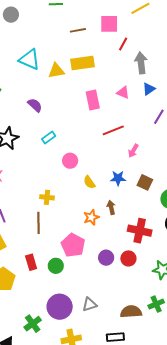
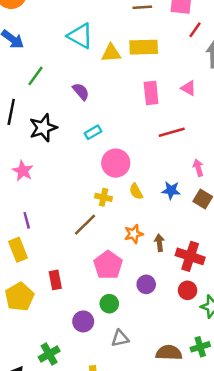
pink arrow: (133, 151) -> (198, 168), moved, turned 128
pink circle: (70, 161) -> (116, 163), size x1.5
yellow cross: (47, 197) -> (103, 197), moved
brown arrow: (111, 207) -> (159, 243), moved
brown line: (39, 223) -> (85, 225), moved, turned 40
red circle: (128, 258) -> (188, 290), moved
green circle: (56, 266) -> (109, 304), moved
purple circle: (60, 307) -> (83, 321), moved, size x0.7

